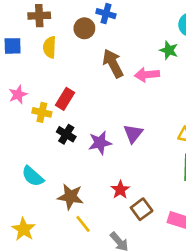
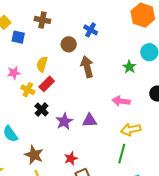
brown circle: (84, 28) -> (69, 44), moved
yellow semicircle: (50, 47) -> (42, 64), moved
pink arrow: (147, 75) -> (121, 101), moved
purple triangle: (133, 134) -> (90, 120), turned 35
purple star: (100, 143) -> (64, 121), turned -30

